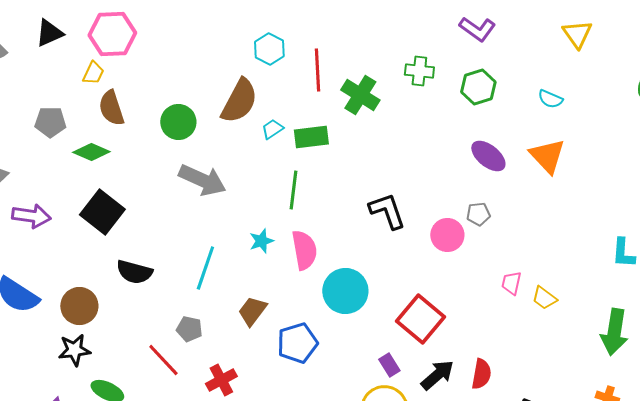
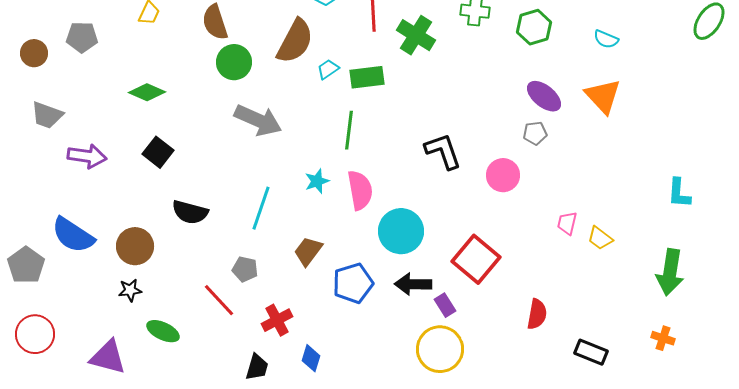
brown semicircle: (111, 108) -> (215, 22), moved
gray pentagon: (50, 122) -> (82, 37), moved
black square: (102, 212) -> (158, 152), size x0.7
gray pentagon: (478, 214) -> (535, 133), moved
black star: (74, 350) -> (130, 290), size x0.7
black arrow: (437, 375) -> (413, 284), moved, turned -138

